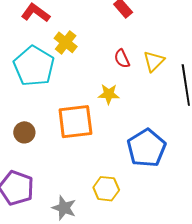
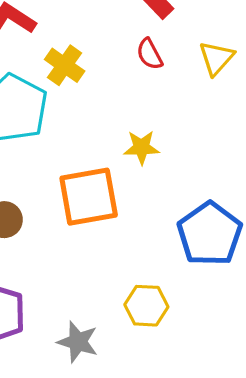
red semicircle: (122, 59) -> (149, 54), moved
yellow triangle: (154, 61) -> (216, 58), moved

